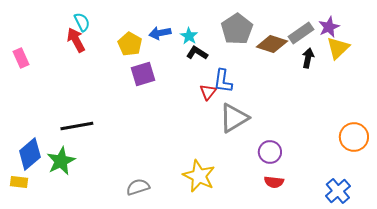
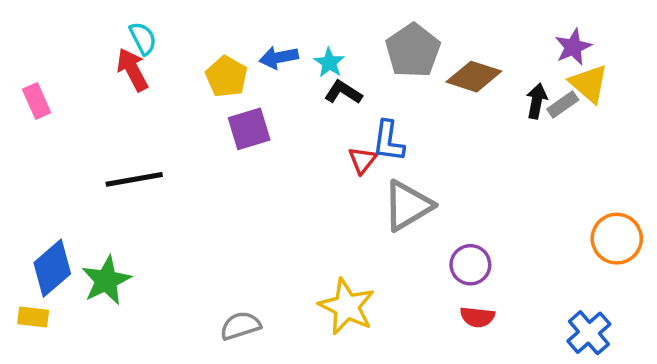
gray rectangle: (301, 33) -> (563, 104), moved, size x0.7
yellow triangle: (338, 48) -> (589, 84), turned -35
black line: (77, 126) -> (134, 179), moved

